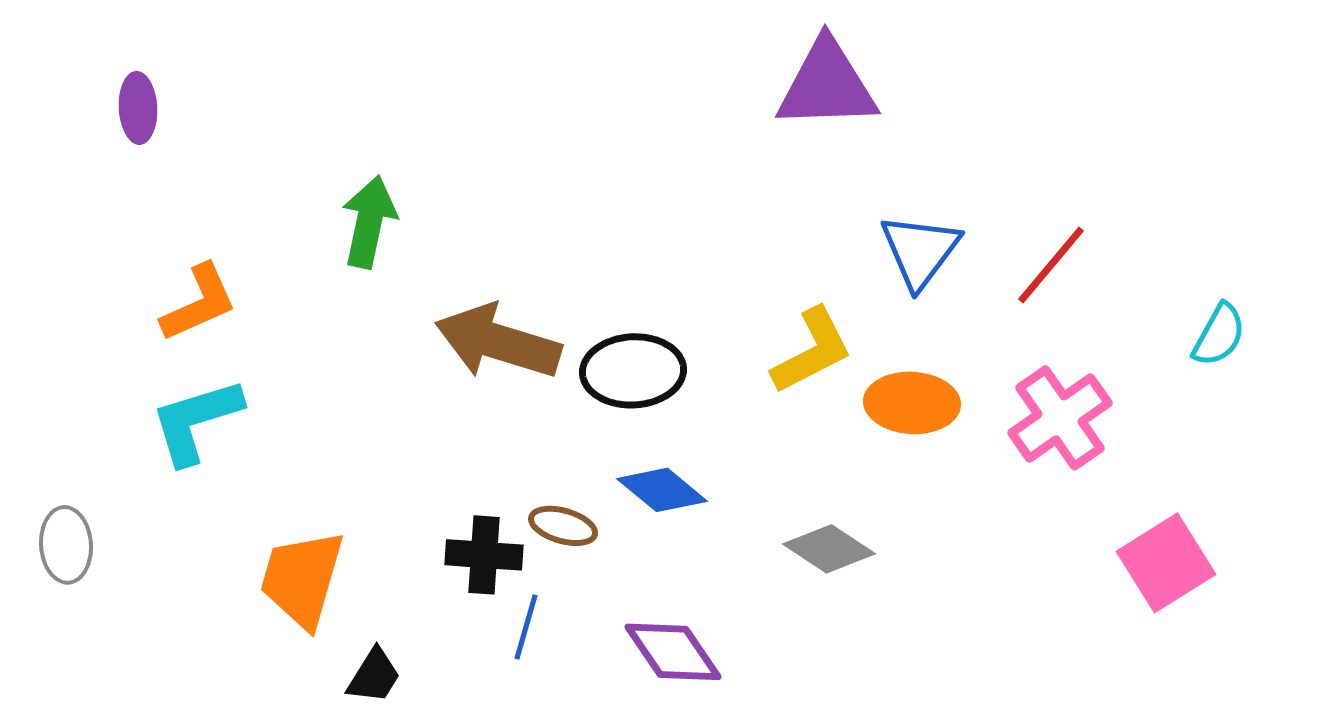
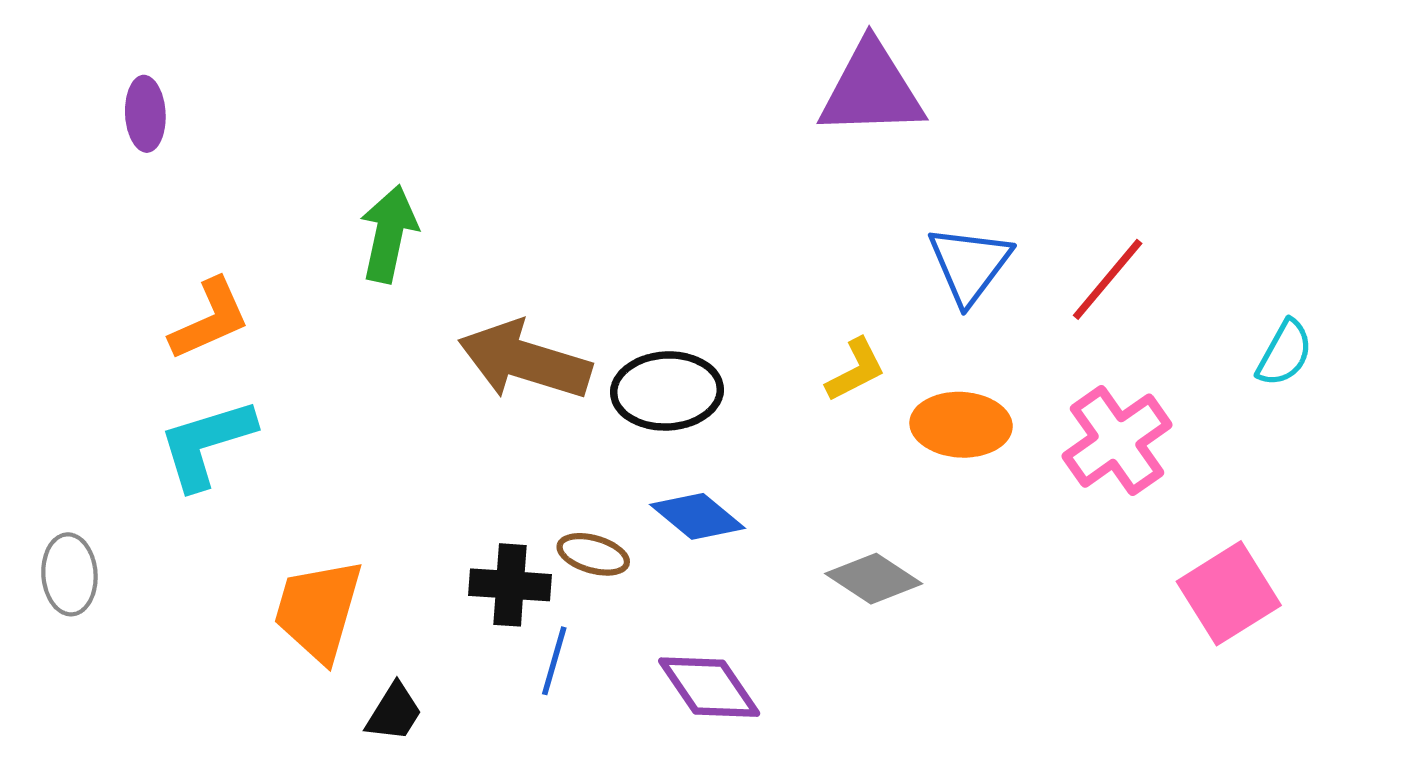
yellow L-shape: (812, 351) -> (856, 370), size x0.7

